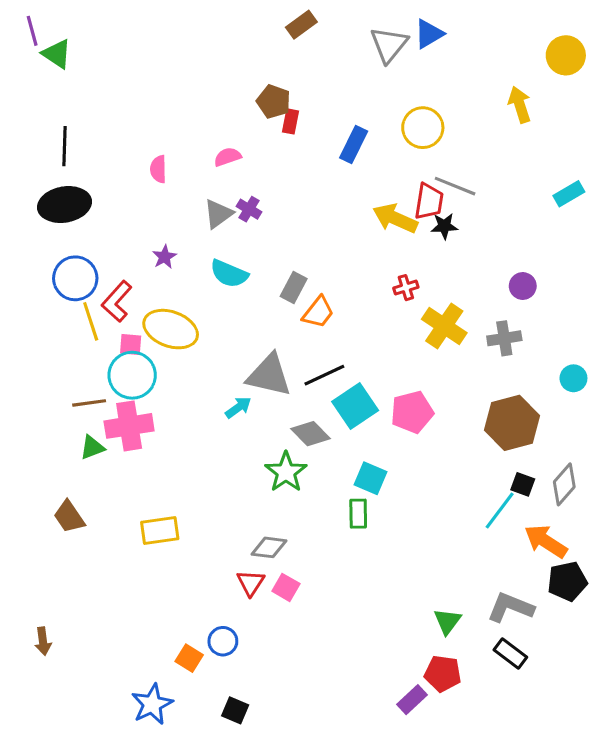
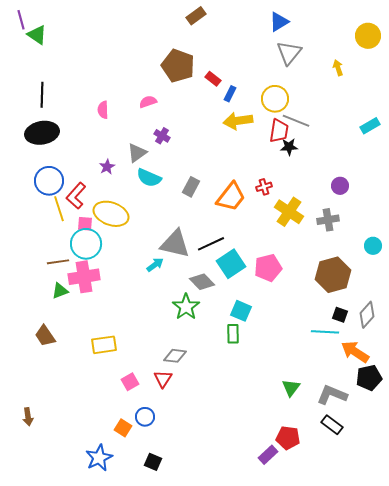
gray triangle: (389, 45) -> (289, 53), moved
brown pentagon: (274, 101) -> (178, 66), size x1.5
yellow arrow: (520, 105) -> (338, 68), size x0.7
red rectangle: (291, 121) -> (213, 79), moved, turned -63
yellow circle: (423, 128) -> (275, 99), moved
blue rectangle: (354, 145) -> (230, 94), size x0.7
gray triangle: (218, 214) -> (137, 153), moved
yellow arrow: (395, 218) -> (238, 121), moved, turned -32
orange trapezoid: (318, 312) -> (231, 197), moved, size x1.4
cyan line: (500, 511) -> (325, 332), turned 56
pink square: (286, 587) -> (130, 382), moved, turned 30
green triangle: (447, 621) -> (291, 388), moved

